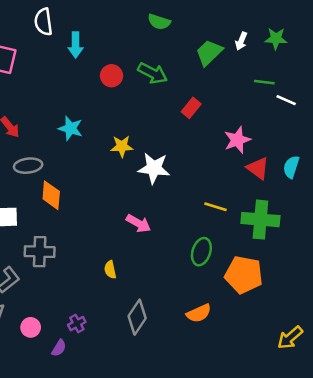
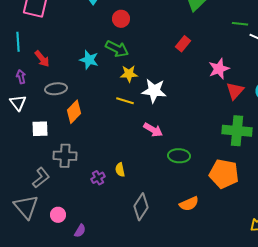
green arrow: (153, 73) -> (117, 49), moved
red triangle: (258, 168) -> (235, 91), turned 36
orange diamond: (51, 195) -> (74, 112), turned 40
yellow line: (216, 207) -> (125, 101), moved
pink arrow: (138, 223) -> (153, 130), moved
green ellipse: (201, 252) -> (179, 156), moved, turned 75
purple cross: (77, 324) -> (98, 178), moved

